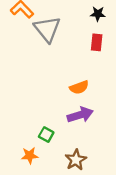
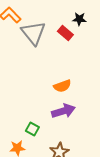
red rectangle: (97, 42) -> (65, 33), moved, turned -56

